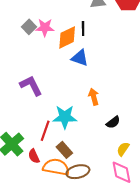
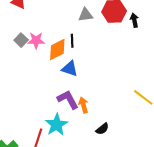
purple L-shape: (31, 86) -> (68, 100), moved
cyan star: (65, 117) -> (57, 125), turned -30

